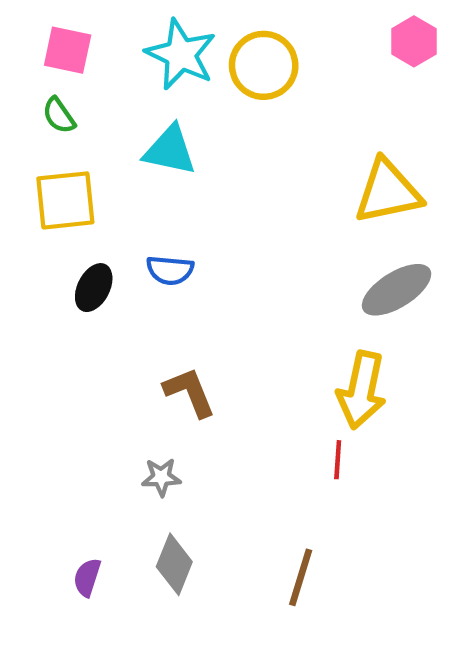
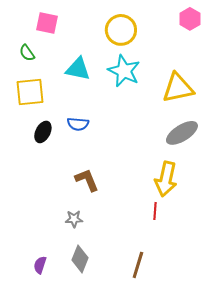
pink square: (68, 50) -> (47, 23), moved
cyan star: (181, 54) -> (124, 71), moved

